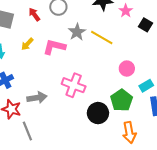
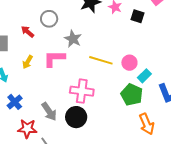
yellow line: (102, 38) -> (101, 60), moved
cyan rectangle: (146, 86) -> (144, 76), moved
gray arrow: (37, 98) -> (49, 112), turned 78
black circle: (98, 113) -> (76, 117), moved

